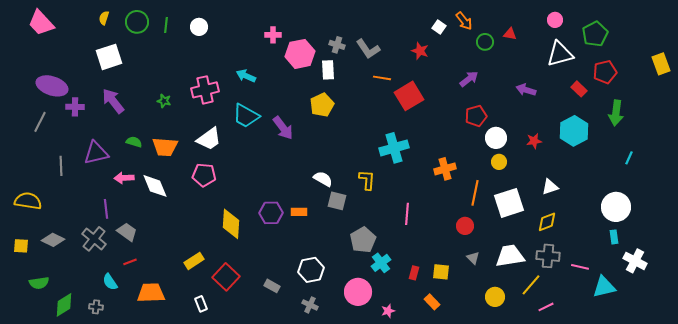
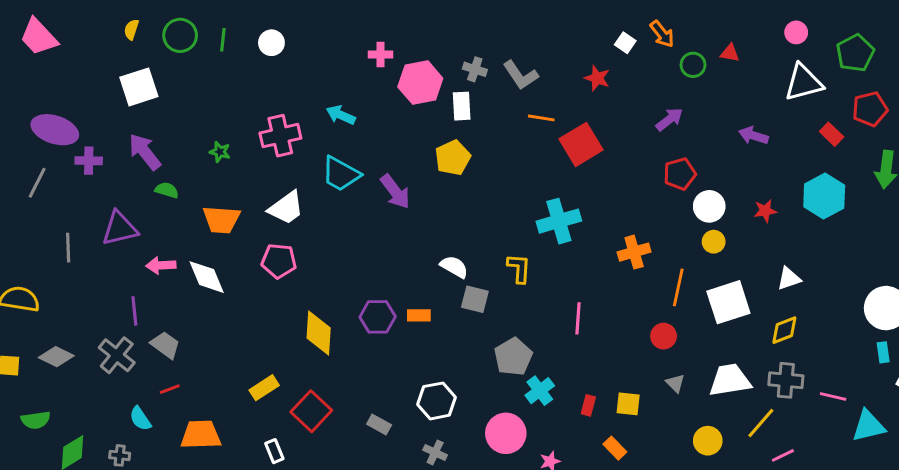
green semicircle: (134, 142) -> (167, 190), moved

